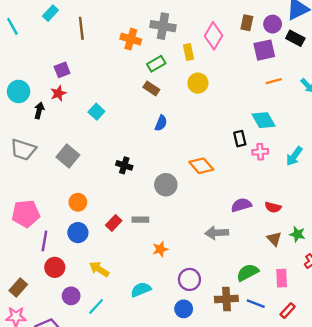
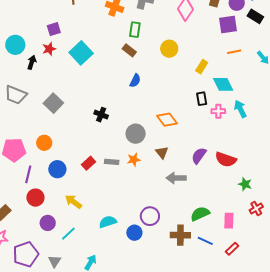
yellow rectangle: (188, 52) -> (202, 67), moved, turned 40
green rectangle: (156, 64) -> (135, 30), turned -56
cyan square: (96, 112) -> (81, 53), moved, size x1.6
cyan arrow: (294, 156) -> (240, 109), moved, turned 114
orange circle: (78, 202) -> (44, 143), moved
purple semicircle: (241, 205) -> (199, 156), turned -42
red semicircle: (273, 207) -> (226, 159), size x1.5
brown triangle: (274, 239) -> (162, 152), moved
orange star: (160, 249) -> (134, 160), moved
blue circle: (184, 309) -> (134, 233), moved

